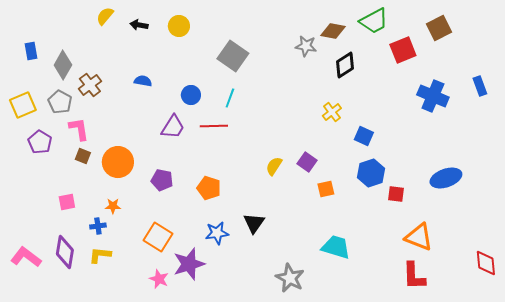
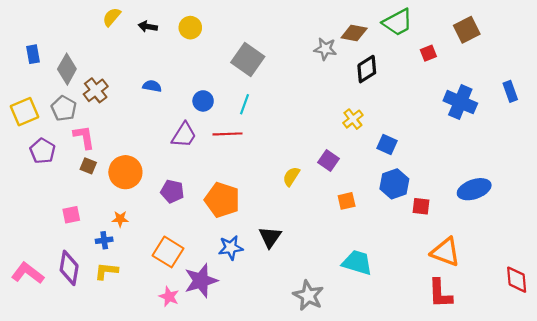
red square: (403, 50) -> (428, 53), size x0.6
purple square: (307, 162) -> (329, 160), moved
orange pentagon: (209, 188) -> (222, 200), size x1.4

